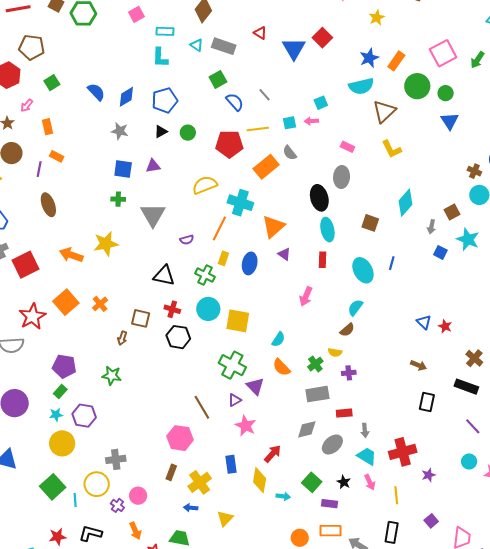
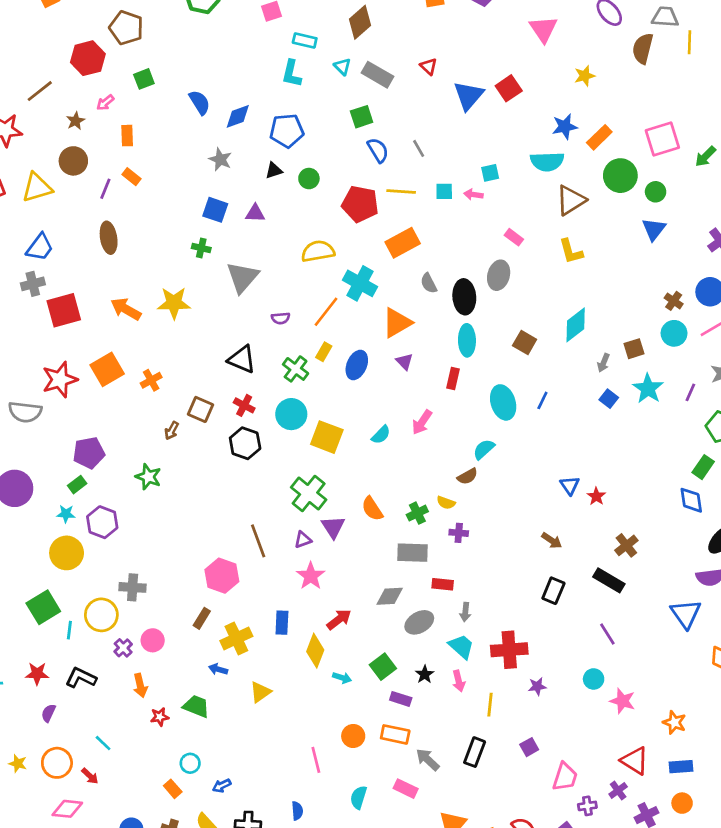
gray semicircle: (290, 153) -> (429, 283), moved
cyan semicircle: (278, 339) -> (381, 435), moved
purple pentagon: (64, 366) -> (89, 453), turned -30

